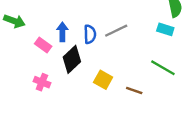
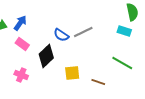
blue arrow: (62, 32) -> (20, 23), moved, turned 35
blue semicircle: (90, 34) -> (61, 35), turned 126
yellow square: (103, 80) -> (72, 73), turned -35

